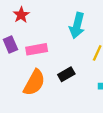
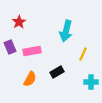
orange semicircle: (34, 83) -> (30, 79), size x0.7

